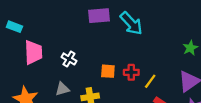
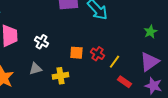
red cross: (131, 72) -> (97, 54), turned 32

